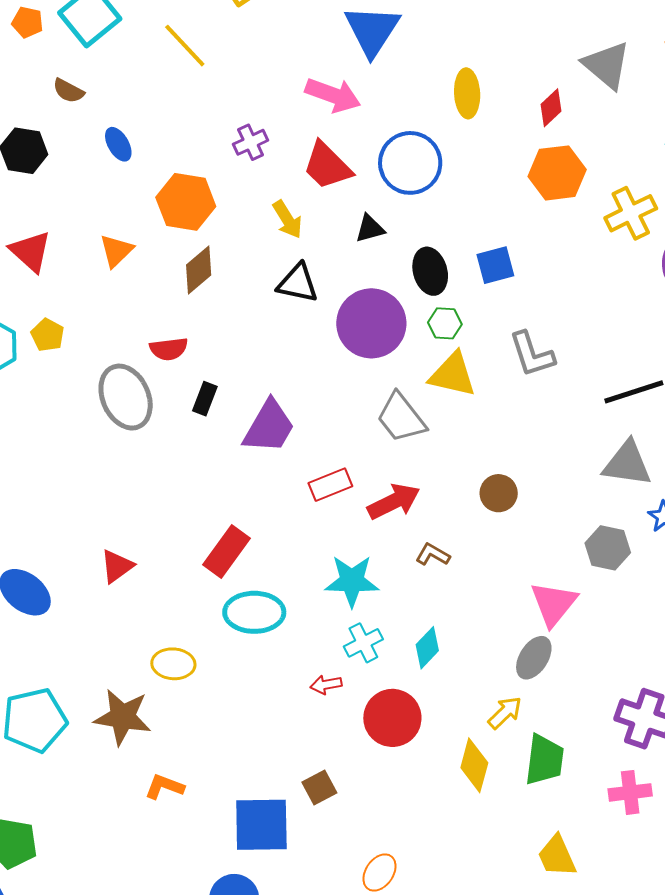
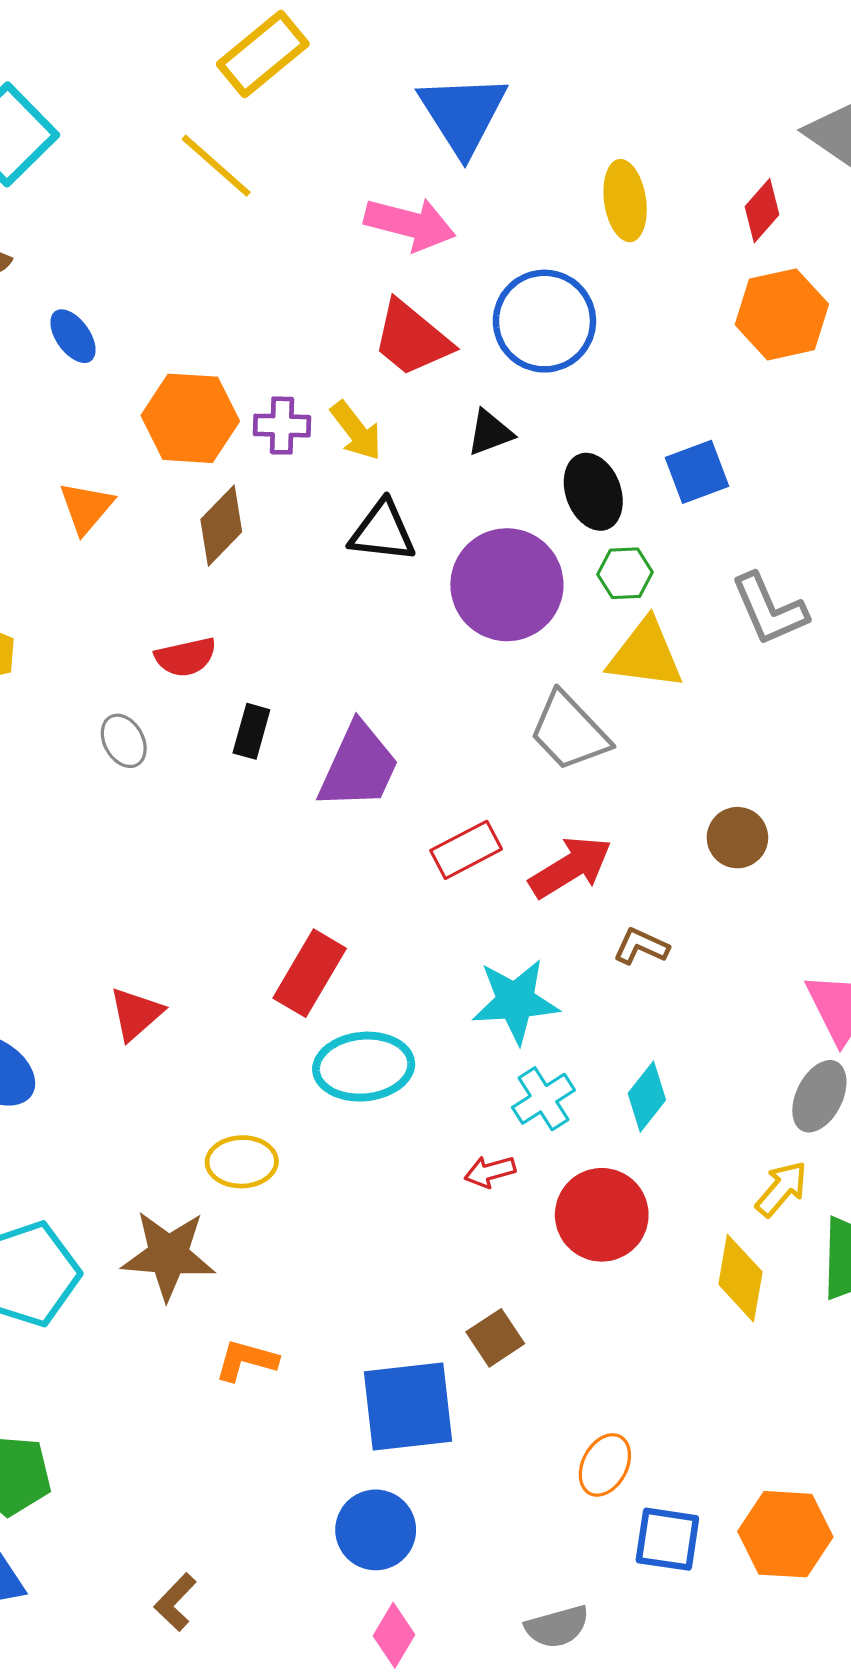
yellow line: (185, 46) -> (216, 166), moved
purple cross: (251, 142) -> (282, 426), moved, turned 32
gray ellipse: (126, 397) -> (124, 741), size x0.5

